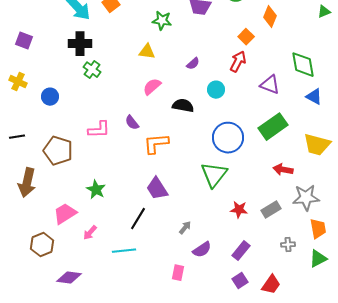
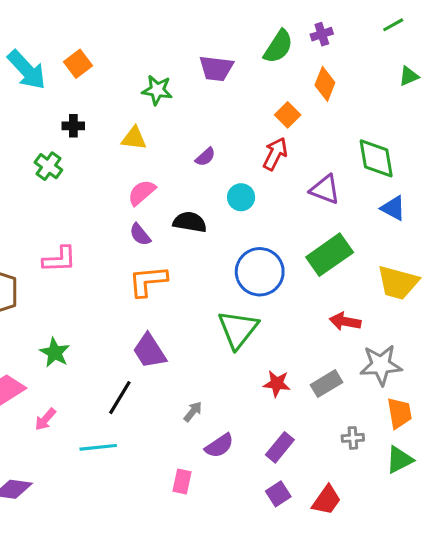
black cross: (80, 44) -> (73, 126), moved, size x0.6
purple semicircle: (132, 123) -> (140, 234), moved

